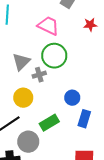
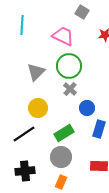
gray cross: (39, 75) -> (70, 89), moved, turned -32
gray circle: (28, 142) -> (61, 157), moved

